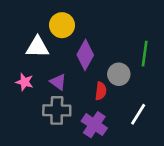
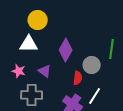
yellow circle: (62, 25) -> (38, 20), moved
gray cross: (57, 110) -> (32, 95), moved
white line: (138, 114) -> (95, 96), moved

